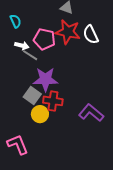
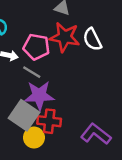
gray line: (30, 55) -> (32, 72), moved
gray square: (32, 95) -> (24, 115), size x1.4

